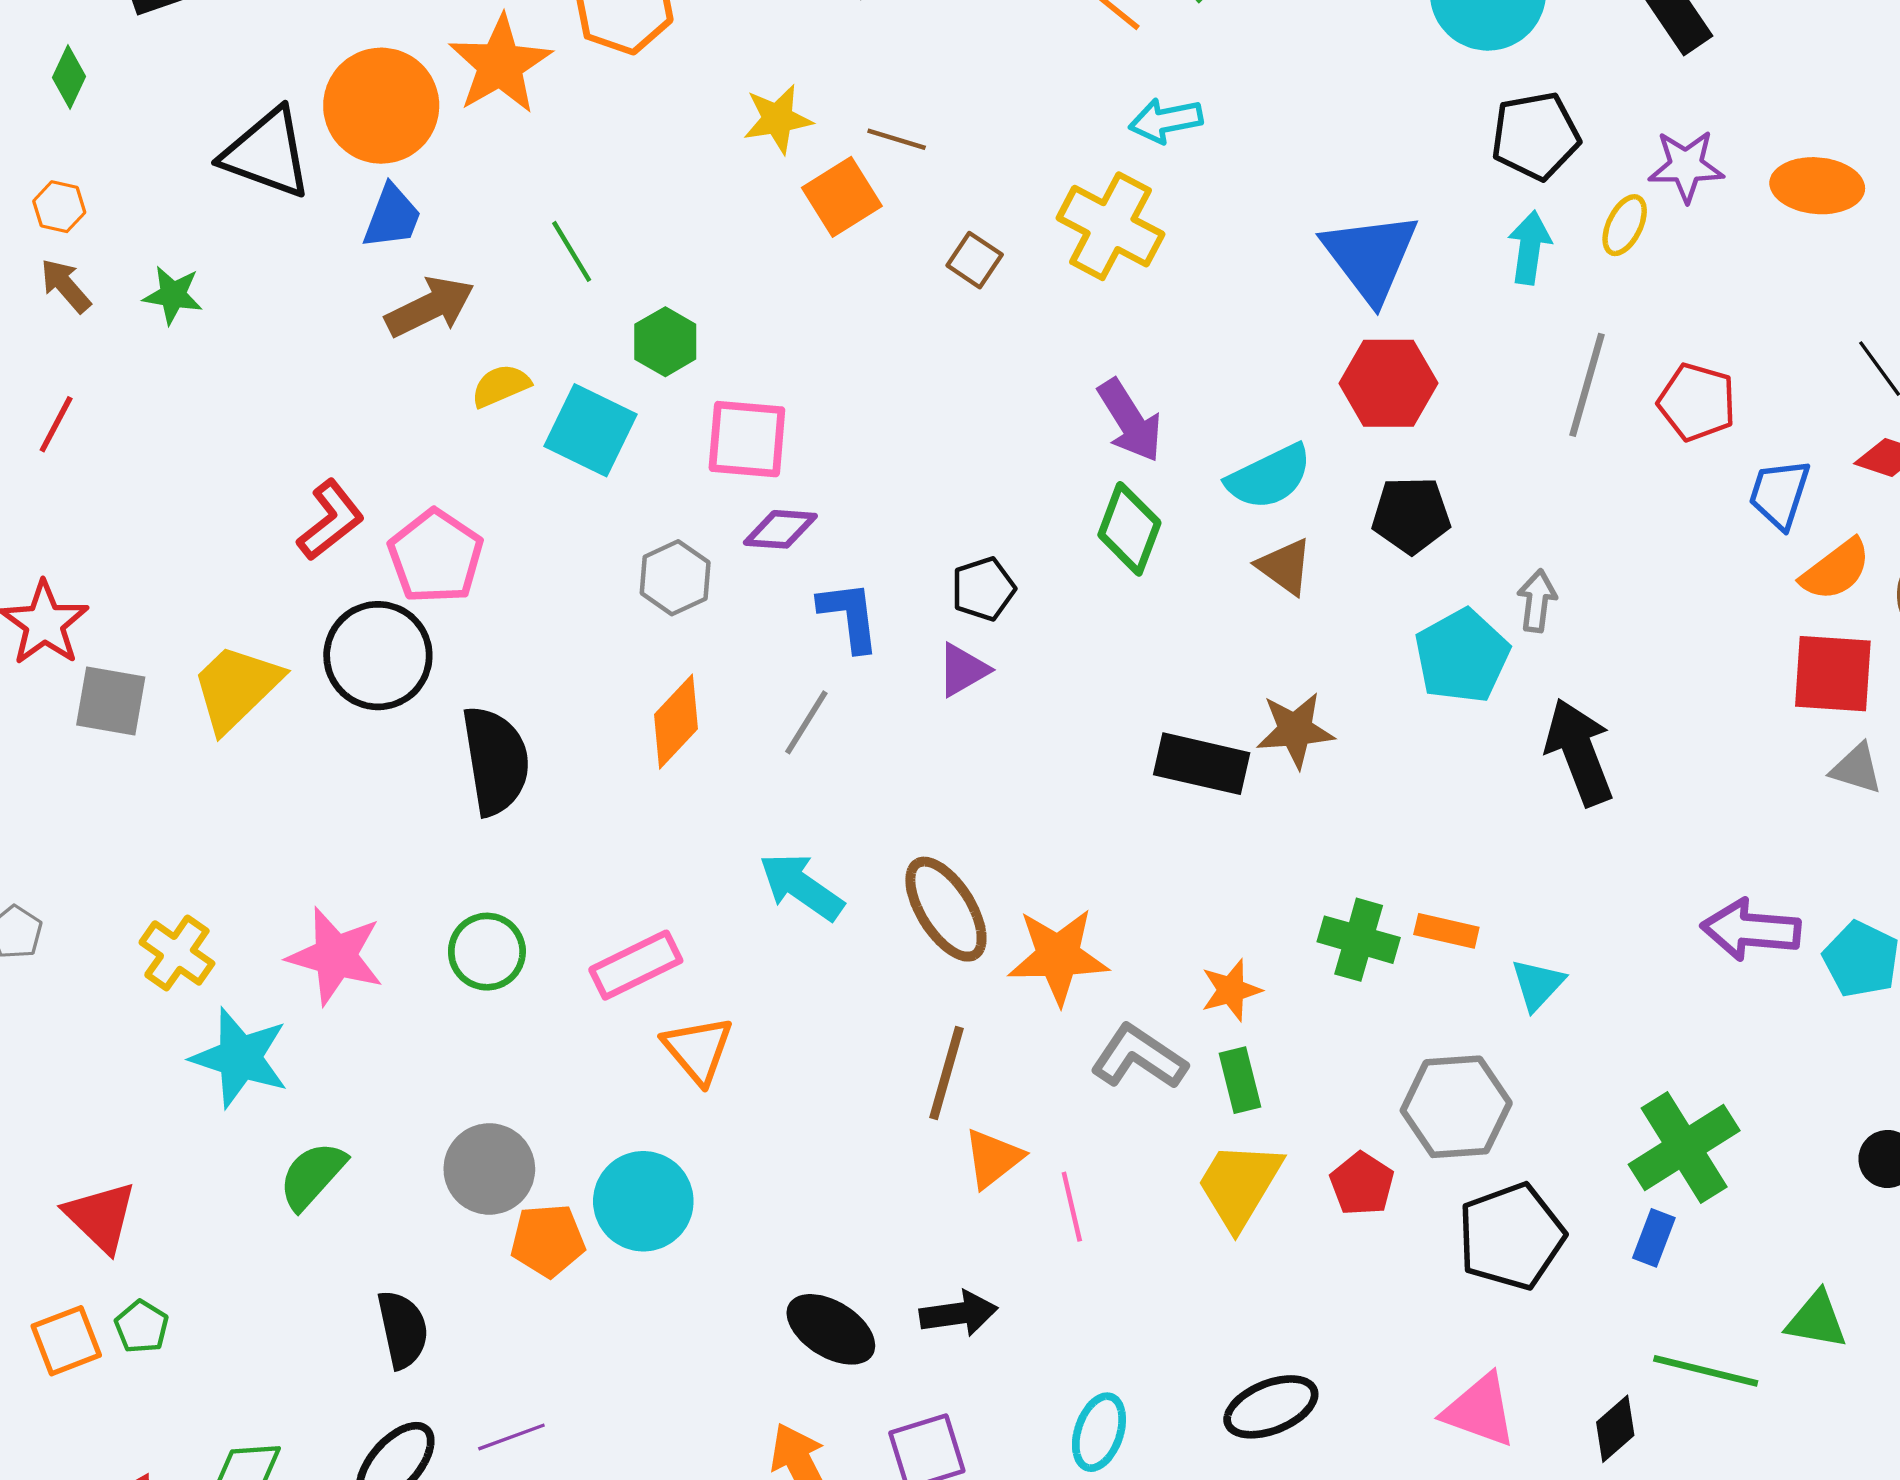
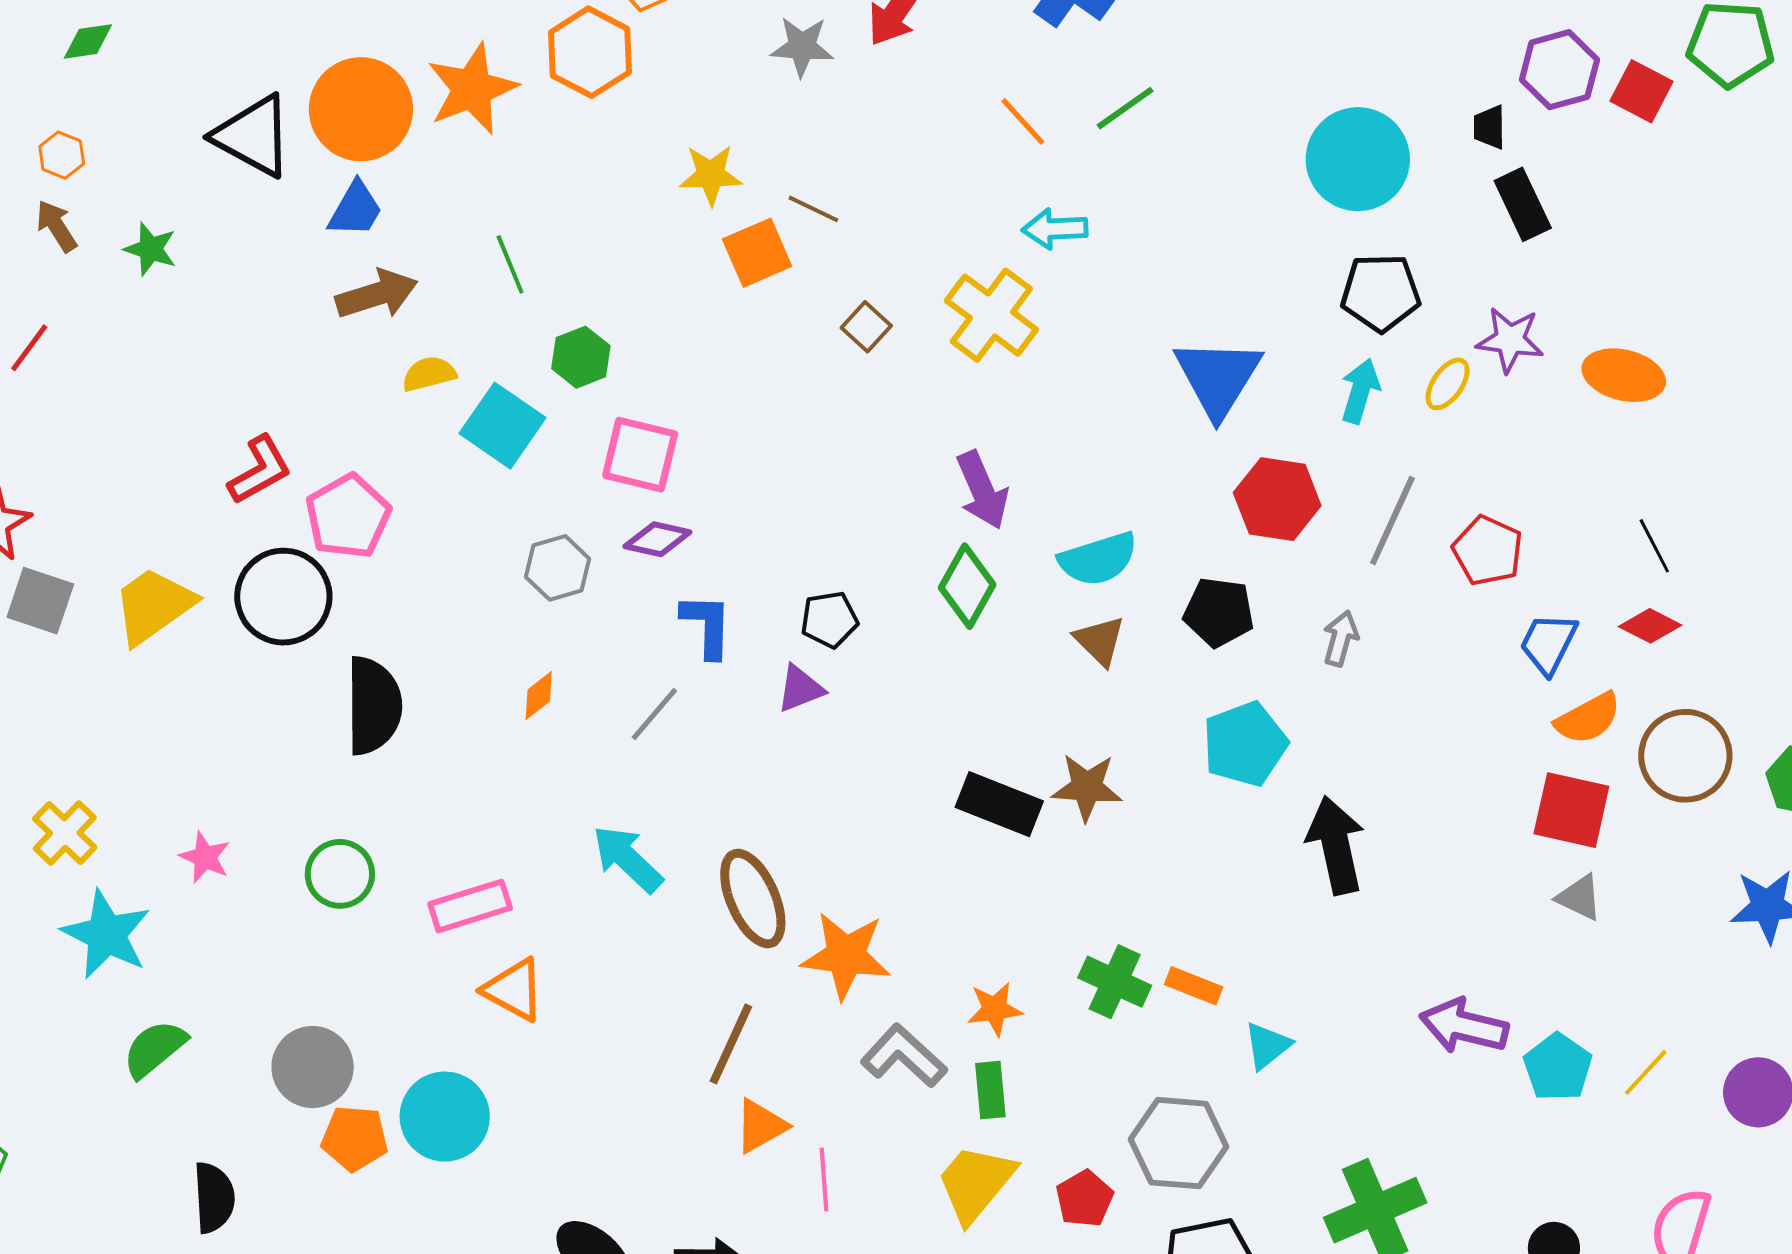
green diamond: (69, 77) -> (88, 41), turned 48
red hexagon: (1388, 383) -> (1277, 499), moved
gray arrow: (1537, 601) -> (1341, 638), moved
orange diamond: (676, 722) -> (539, 696), size x0.6
pink star: (335, 956) -> (205, 857), size x0.6
orange triangle: (698, 1050) -> (514, 990), turned -30

